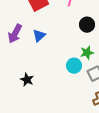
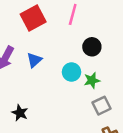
cyan circle: (74, 66) -> (71, 72), moved

